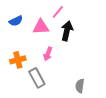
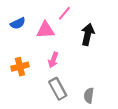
black arrow: (67, 31) -> (88, 34), moved
gray rectangle: (37, 78) -> (58, 89), moved

